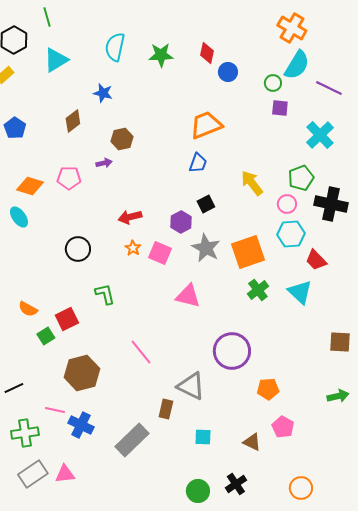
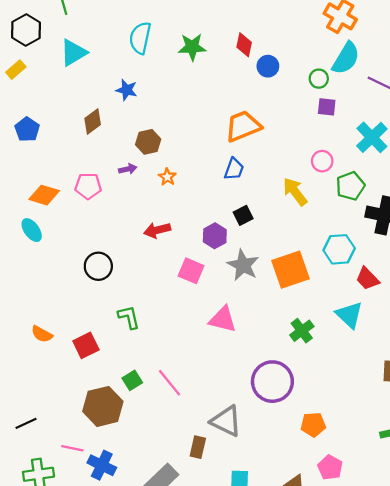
pink circle: (287, 204) -> (322, 161), moved
orange star: (133, 248) -> (167, 177), moved
green cross: (258, 290) -> (302, 331), moved
green square: (46, 336) -> (132, 380), moved

